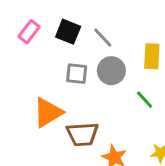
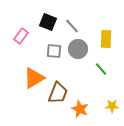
pink rectangle: (29, 32) -> (21, 36), moved
brown trapezoid: (82, 134) -> (58, 93), turned -65

